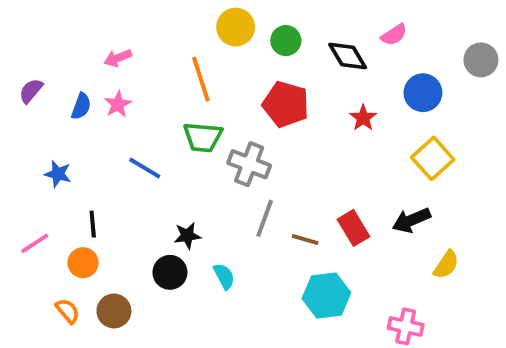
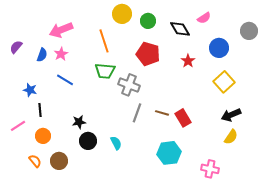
pink arrow: (118, 58) -> (61, 30), size x1.6
blue line: (145, 168) -> (65, 80), moved
black arrow: (411, 220) -> (231, 115), moved
black line: (93, 224) -> (40, 110), moved
black star: (187, 236) -> (79, 122), moved
brown line: (305, 240) -> (162, 113), moved

